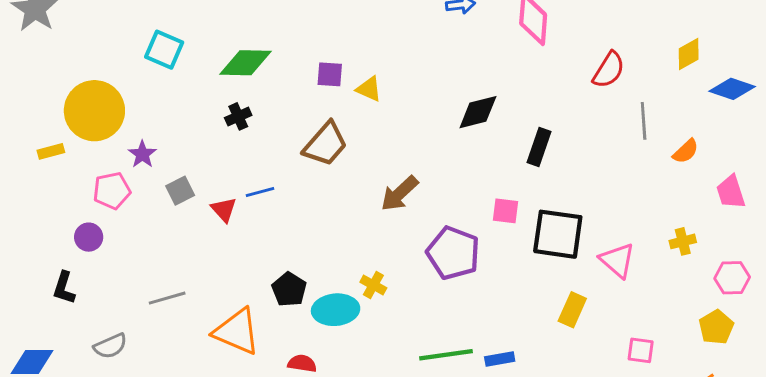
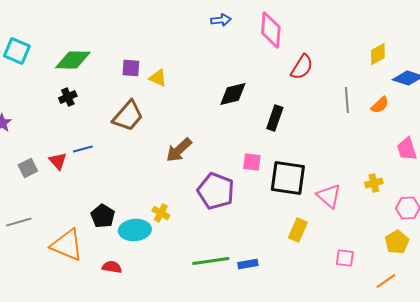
red semicircle: (609, 70) -> (302, 67), moved
orange semicircle: (686, 151) -> (380, 105), moved
gray square: (180, 191) -> (28, 168), moved

